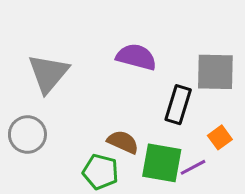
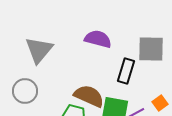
orange square: (220, 137) -> (160, 103), moved
brown semicircle: (123, 142) -> (89, 96), size x1.4

